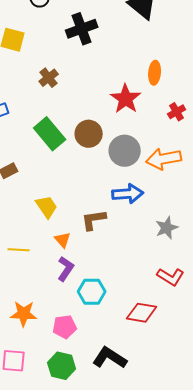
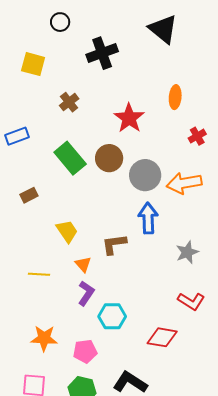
red star: (126, 99) -> (129, 118), moved
blue arrow: (128, 194) -> (148, 218), turned -88

